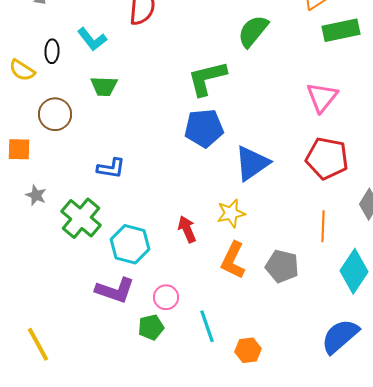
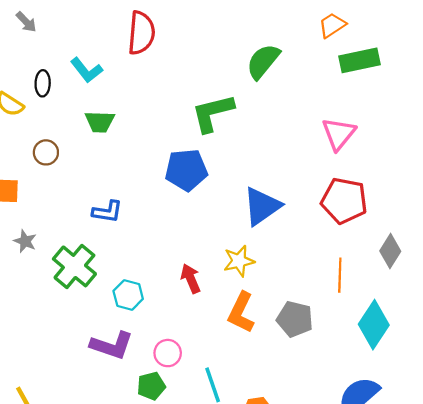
brown circle: (55, 114) -> (46, 152), size x0.7
blue pentagon: (204, 128) -> (186, 170), moved
cyan hexagon: (130, 244) -> (128, 295), size x0.7

